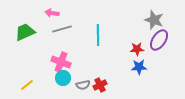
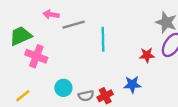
gray line: (62, 29) -> (74, 25), moved
pink cross: (61, 62) -> (36, 56), moved
blue star: (139, 67) -> (132, 84), moved

